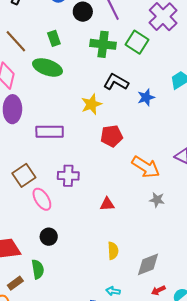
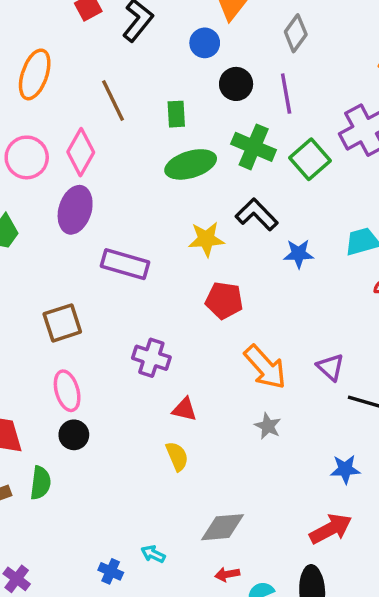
green ellipse: (47, 67) -> (191, 164), moved, turned -52
purple cross: (68, 176) -> (151, 358), moved
pink ellipse: (42, 199) -> (67, 391), moved
yellow semicircle: (113, 251) -> (177, 456), moved, turned -36

